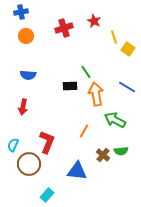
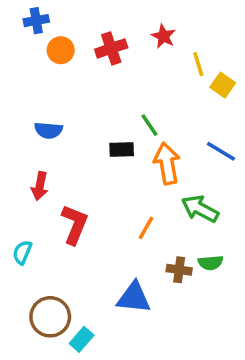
orange circle: (26, 36) -> (61, 50), moved
red L-shape: (47, 142) -> (75, 224), moved
brown cross: (103, 155) -> (179, 270), turned -32
brown circle: (29, 164) -> (50, 317), moved

